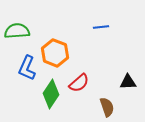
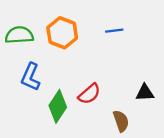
orange hexagon: (55, 53) -> (62, 33), moved

